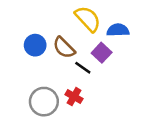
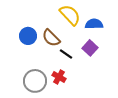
purple square: (102, 53) -> (90, 48), moved

